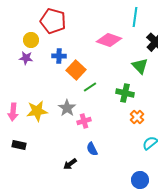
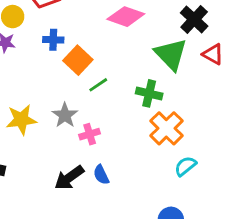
green triangle: (140, 66) -> (171, 54), size x1.4
orange cross: (137, 117) -> (166, 128), size x1.6
black arrow: (70, 164) -> (69, 178), moved, size x1.5

